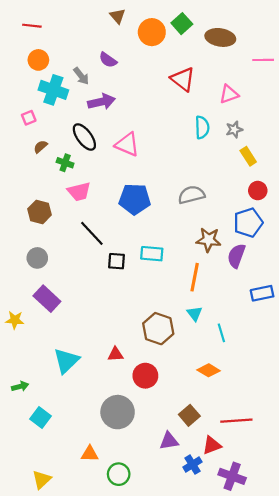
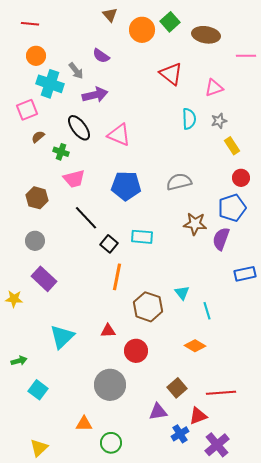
pink square: (29, 118) -> (27, 110), size x1.5
black square: (116, 261) -> (109, 244), turned 36
orange line: (195, 277) -> (117, 277), moved
purple cross: (232, 476) -> (217, 445), turned 30

